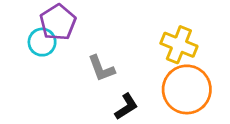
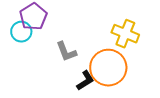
orange circle: (187, 89) -> (108, 68), moved

